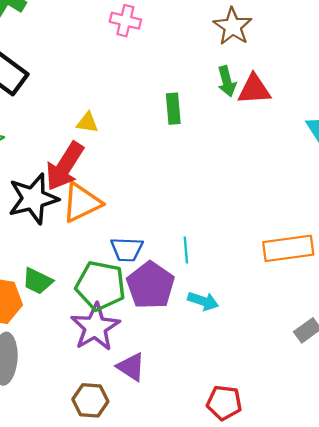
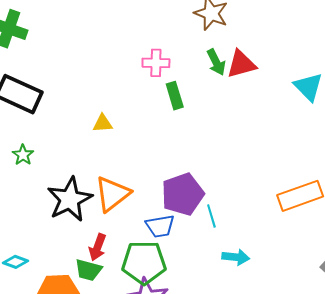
pink cross: (125, 21) -> (156, 63), moved
red arrow: (65, 166) -> (98, 247), moved, size x0.6
purple pentagon: (151, 285) -> (183, 194), moved, turned 30

